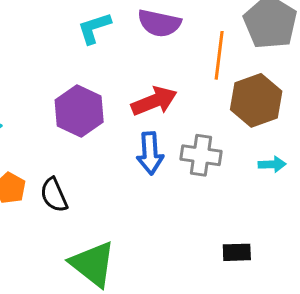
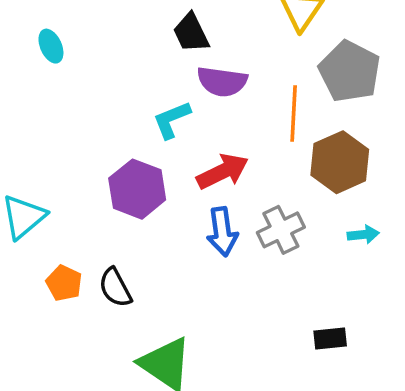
cyan L-shape: (94, 28) -> (172, 120), moved
gray cross: (201, 155) -> (281, 230), turned -30

